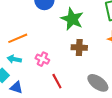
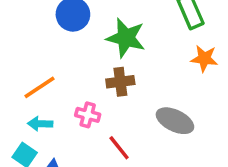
brown cross: (79, 48) -> (120, 82), moved
gray ellipse: (98, 83) -> (175, 121), moved

